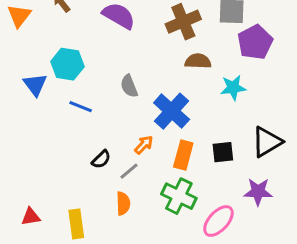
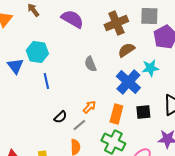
brown semicircle: (198, 61) -> (126, 50), turned -36
gray semicircle: (129, 86) -> (90, 64), moved
blue line: (81, 107) -> (46, 81), turned 56
blue cross: (172, 111) -> (128, 82), moved

